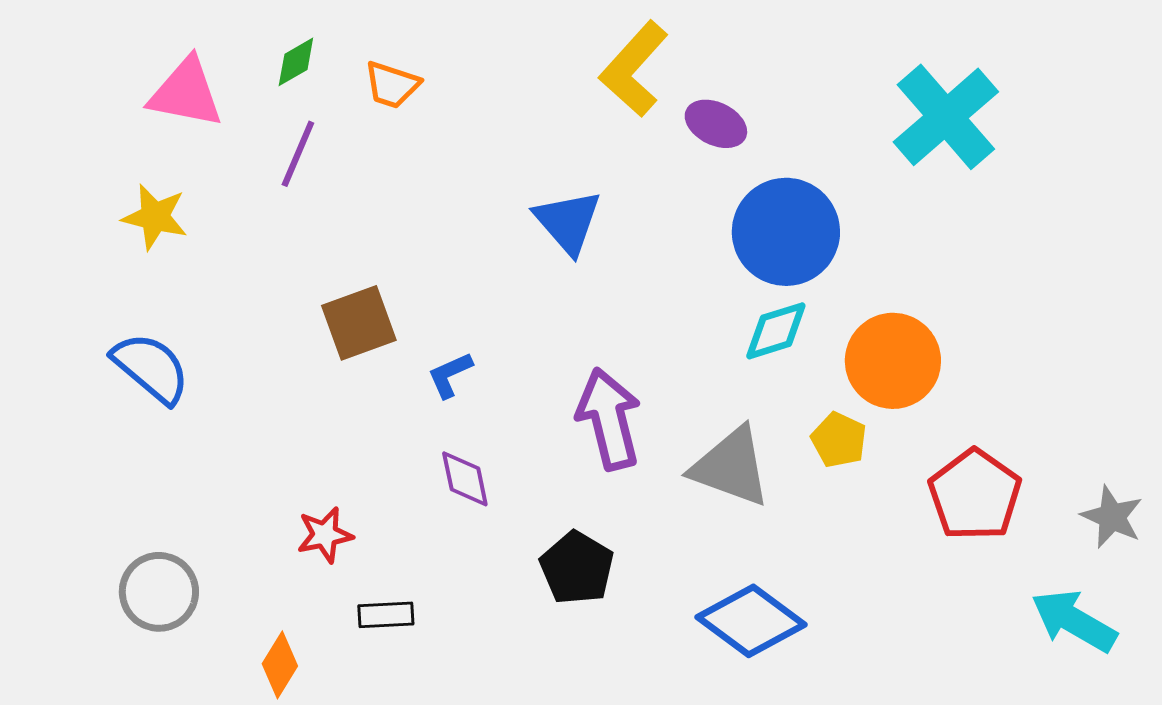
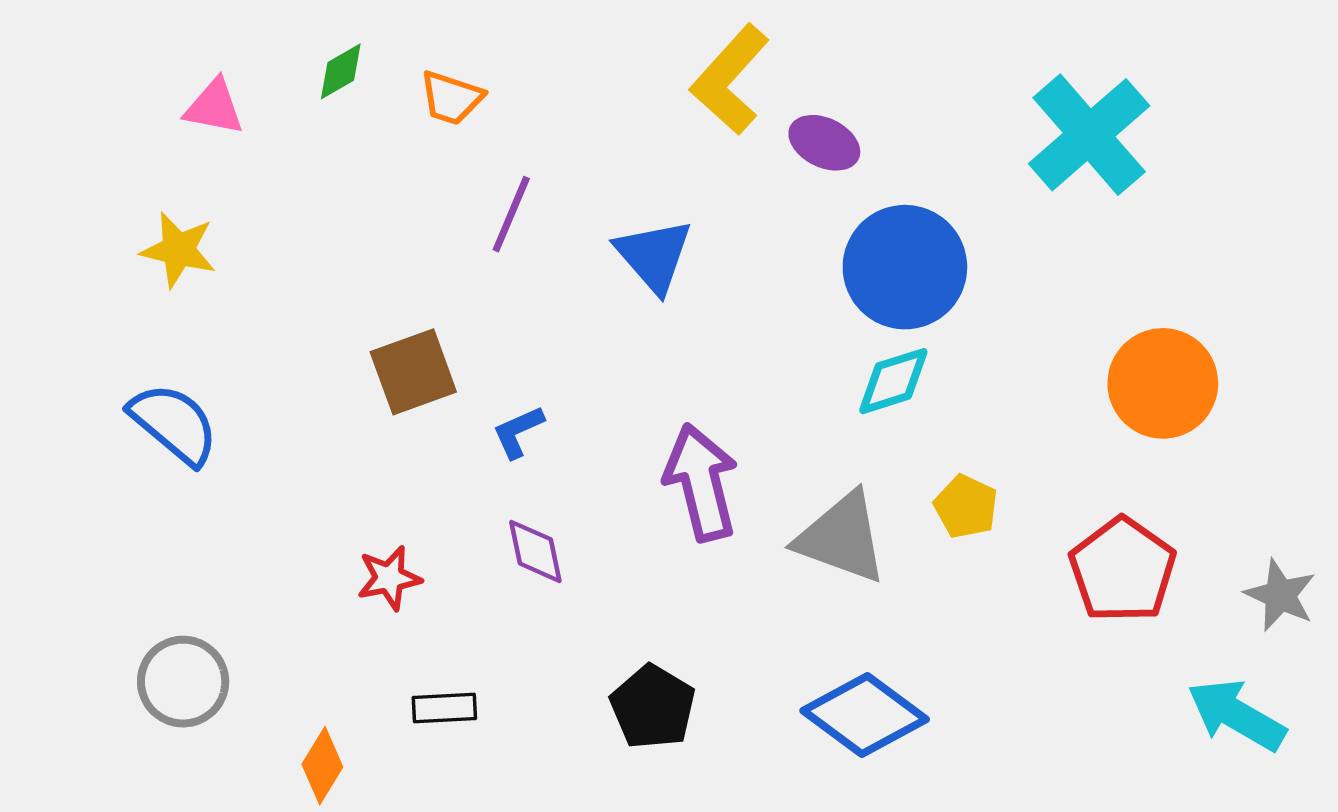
pink triangle: (186, 93) -> (214, 107), size x0.7
purple line: (298, 154) -> (511, 214), moved
orange circle: (893, 361) -> (1163, 383), moved
red star: (325, 535) -> (389, 578), moved
black pentagon: (577, 568) -> (653, 707), moved

